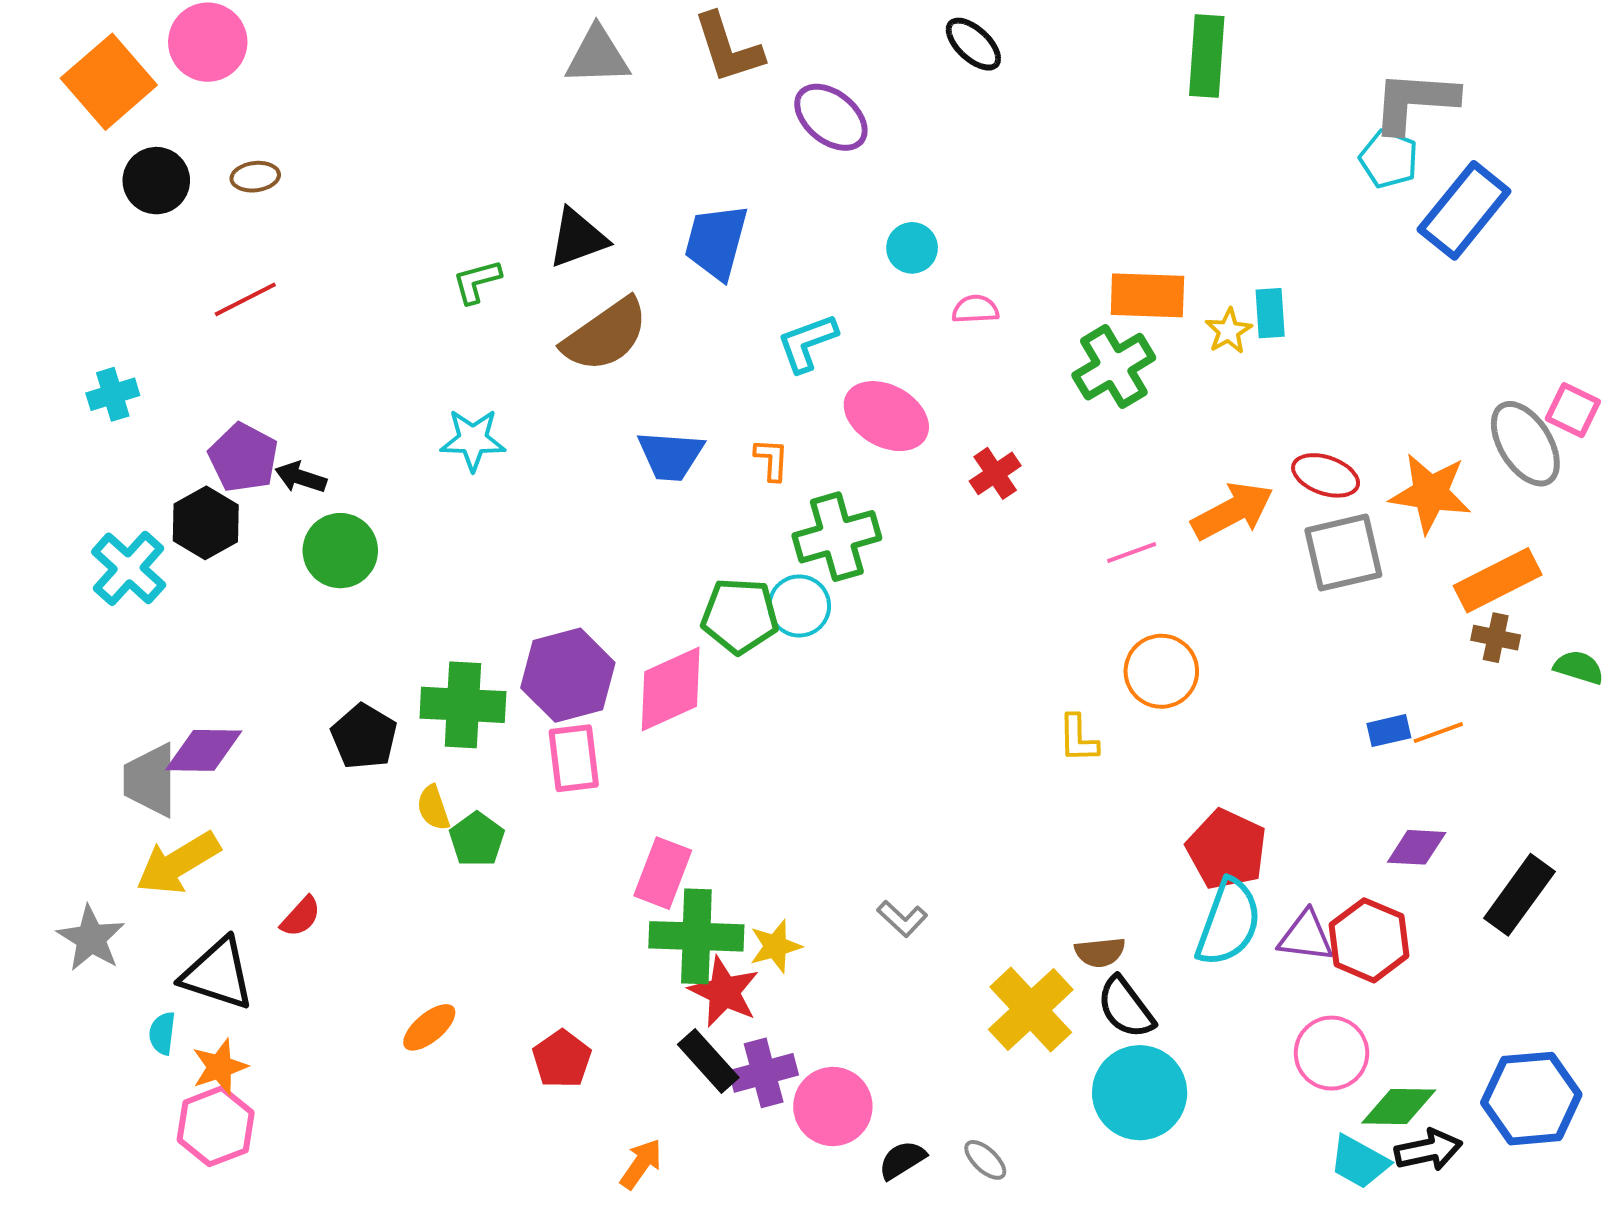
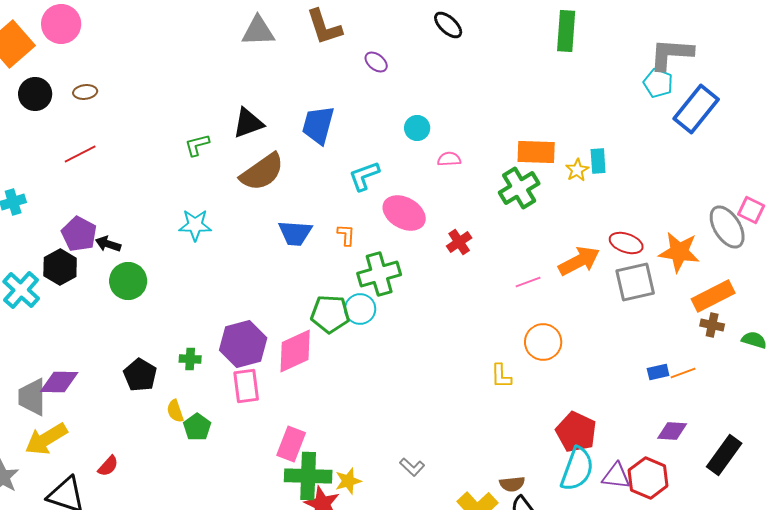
purple ellipse: (831, 117) -> (376, 62), size x0.6
green cross: (463, 705) -> (190, 359), size x0.5

